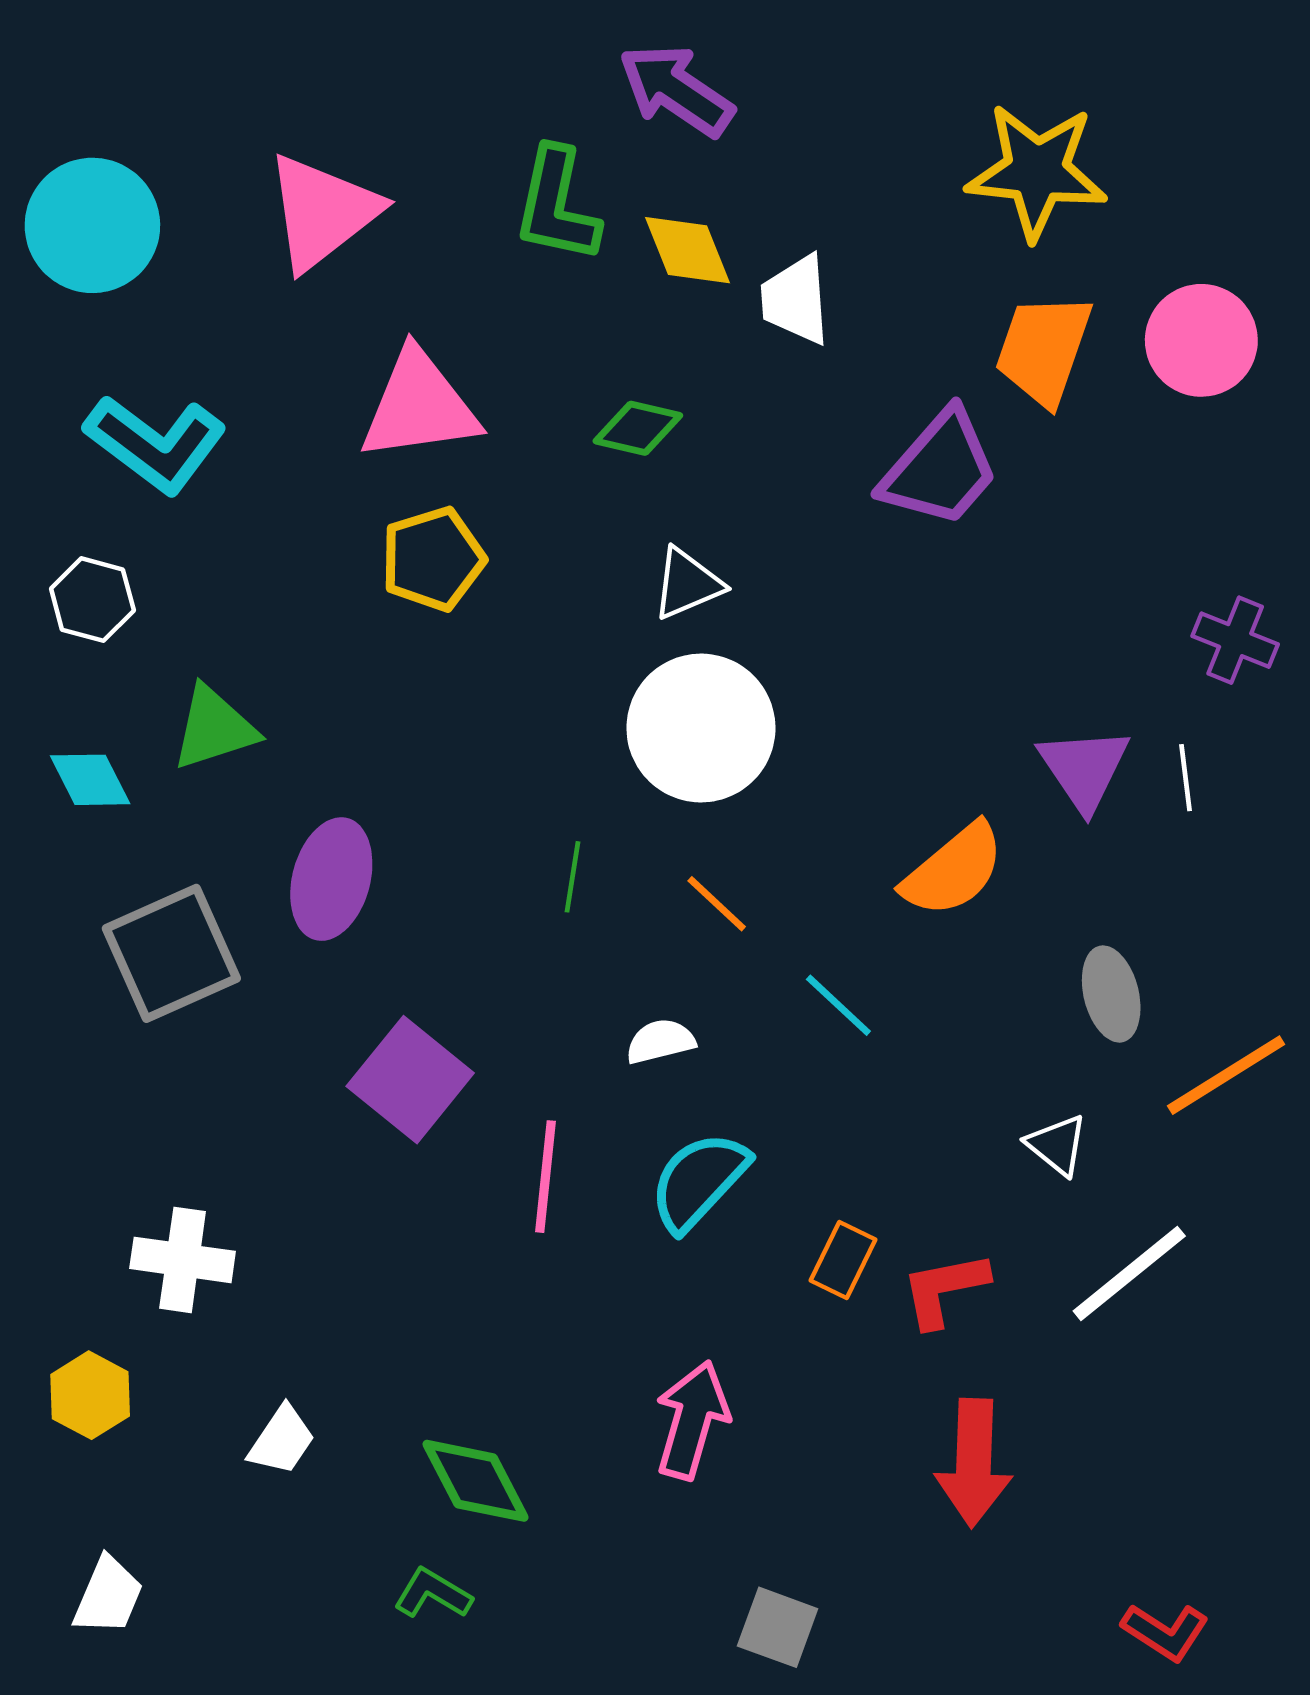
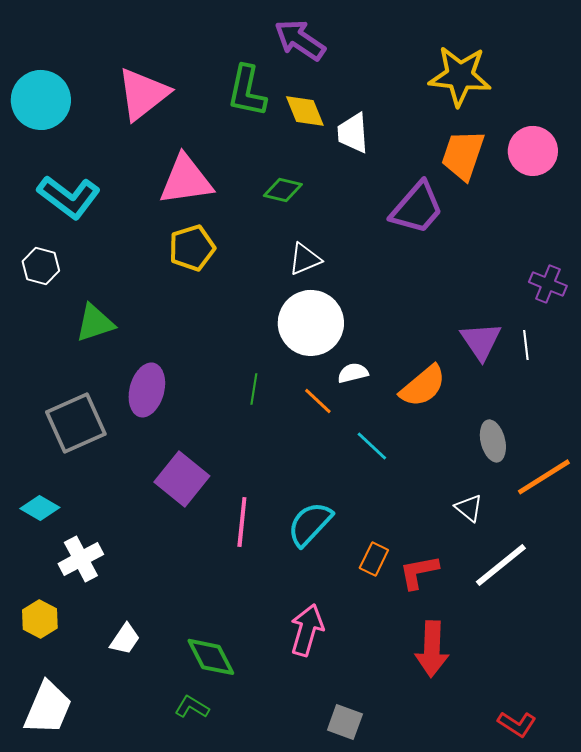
cyan diamond: (90, 780) -> (40, 508), moved, turned -33
white semicircle: (660, 1041) -> (353, 373), moved
white cross: (183, 1260) -> (81, 559), turned -36
white trapezoid: (108, 1596) -> (48, 708), size x1.5

